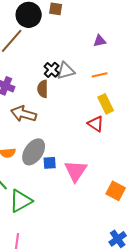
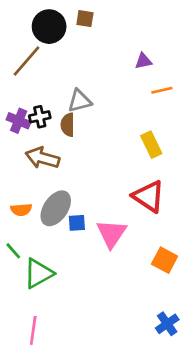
black cross: (52, 70) -> (40, 117), moved, turned 35
gray triangle: (66, 71) -> (80, 101), moved
orange line: (100, 75) -> (162, 90), moved
red triangle: (96, 124) -> (149, 196), moved, size x1.5

